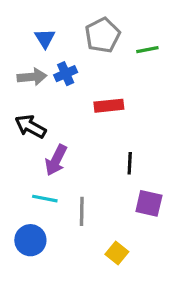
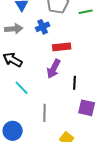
blue cross: (66, 74) -> (43, 27), moved
purple arrow: (56, 160) -> (54, 69), moved
cyan line: (45, 199) -> (22, 88), moved, turned 35

